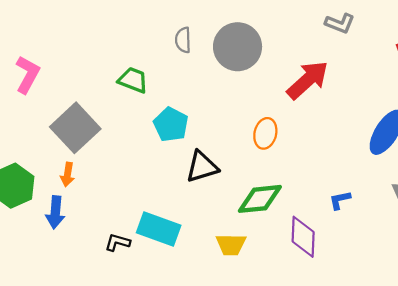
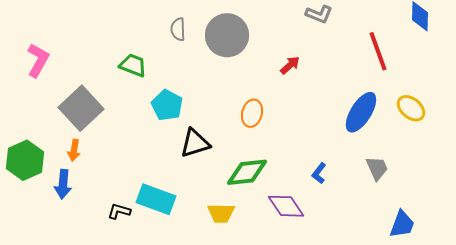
red arrow: (308, 80) -> (290, 65), size x0.5
blue L-shape: (340, 200) -> (319, 173), turned -40
purple diamond: (303, 237) -> (286, 206), turned -36

